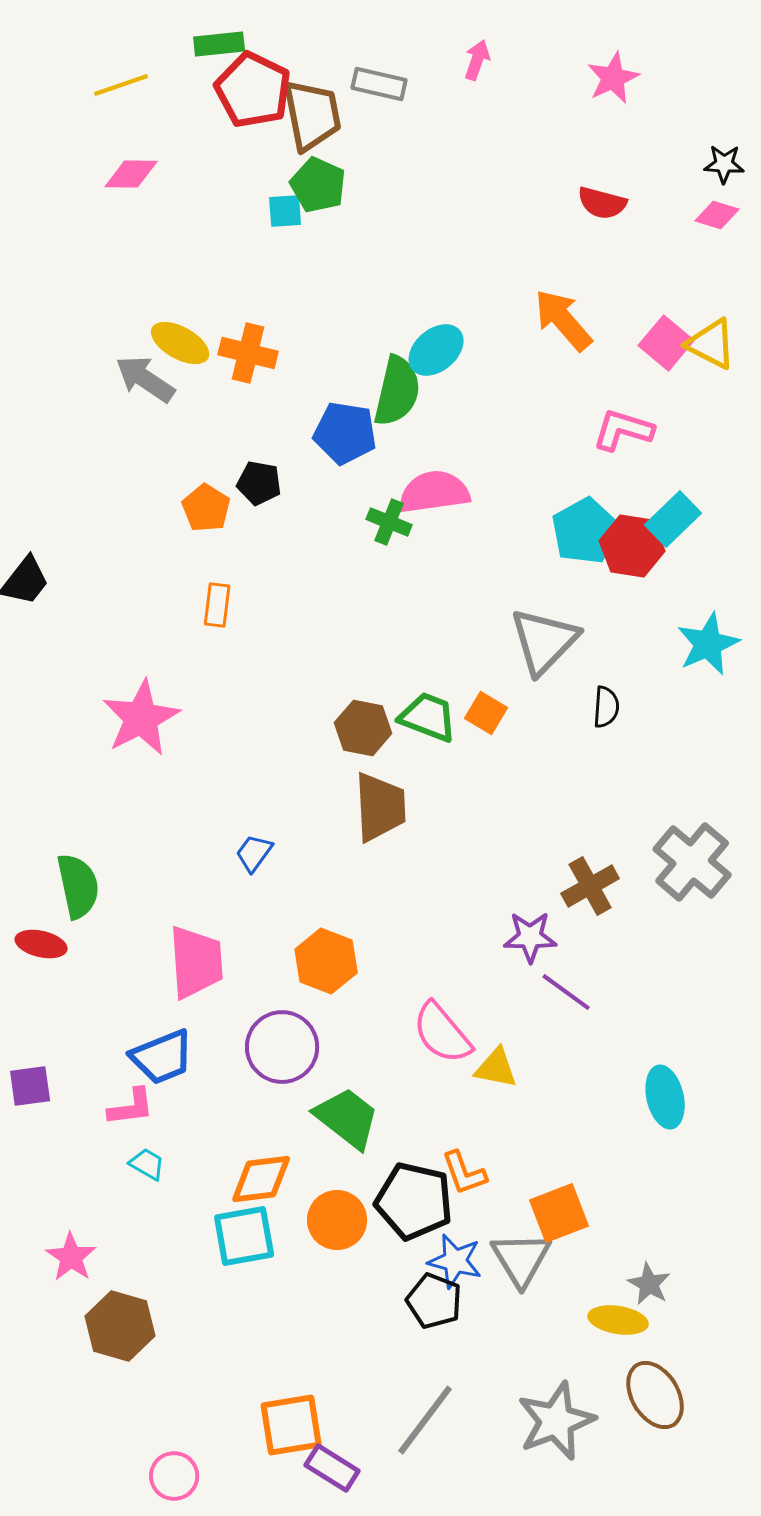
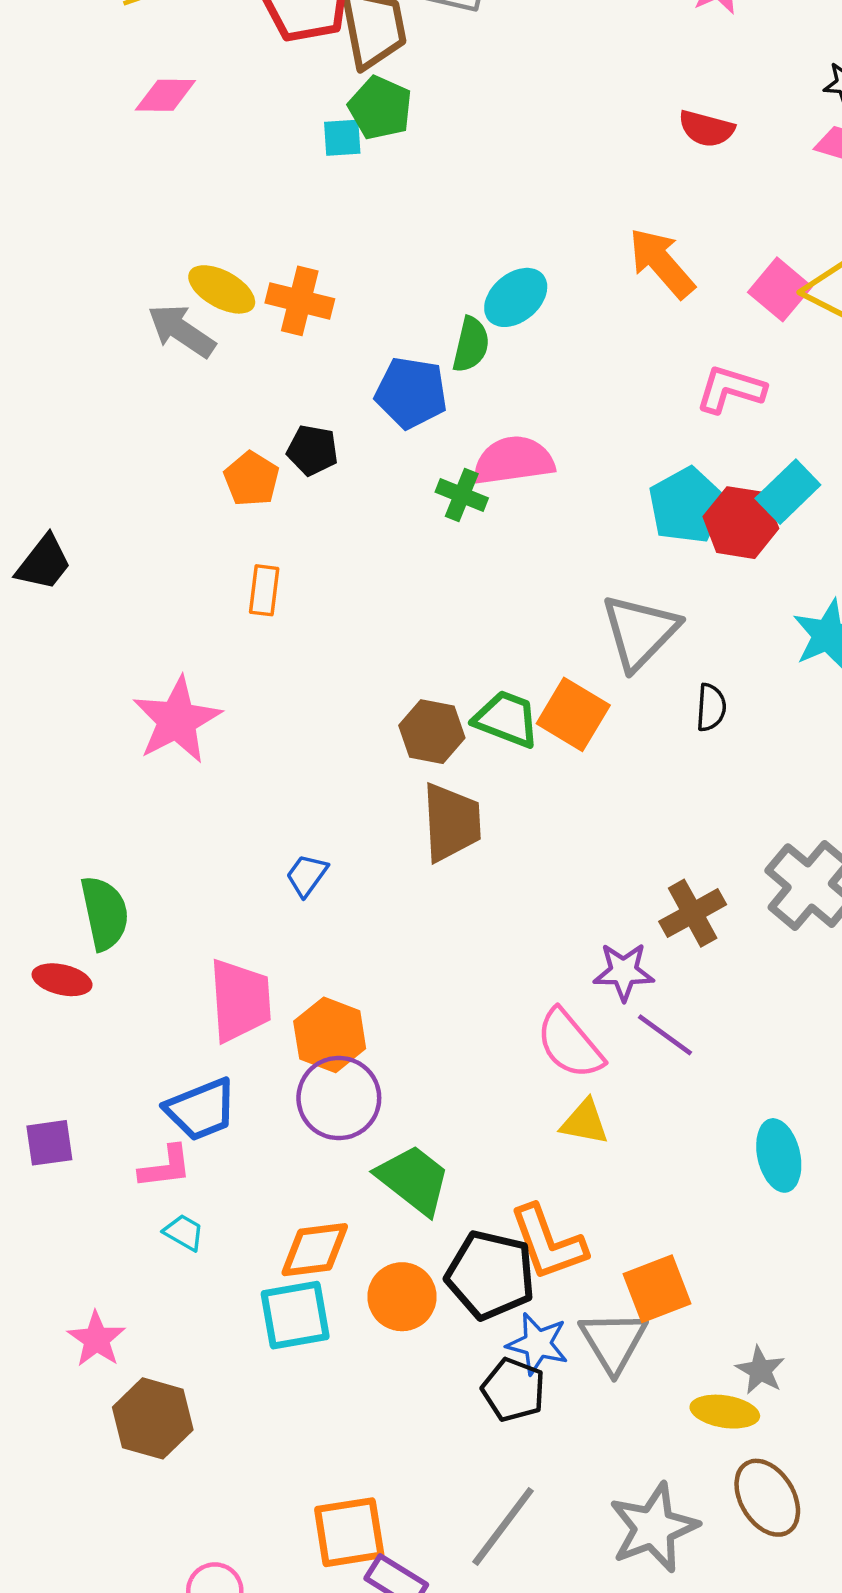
green semicircle: (397, 391) -> (471, 345), size x0.7
orange square: (486, 713) -> (573, 714), size x1.5
orange hexagon: (326, 961) -> (330, 1035), moved
pink semicircle: (442, 1033) -> (570, 1044), moved
orange L-shape: (464, 1173) -> (548, 1243), size x1.5

